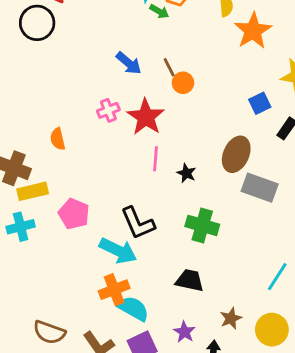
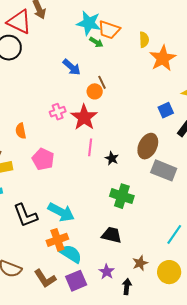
blue arrow: (129, 63) -> (72, 67), moved
orange circle: (183, 83) -> (95, 91), moved
pink pentagon: (74, 214) -> (43, 159), moved
black L-shape: (138, 223) -> (25, 215), moved

